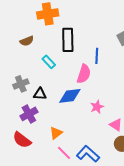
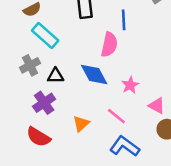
cyan rectangle: (49, 62) -> (45, 35), moved, size x1.5
blue diamond: (70, 96) -> (94, 74), turned 75
pink line: (64, 153) -> (116, 116), moved

